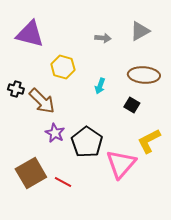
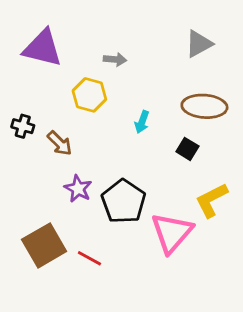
gray arrow: (103, 38) -> (115, 59), moved
brown arrow: (42, 101) -> (60, 143), size x0.7

